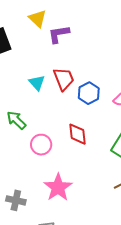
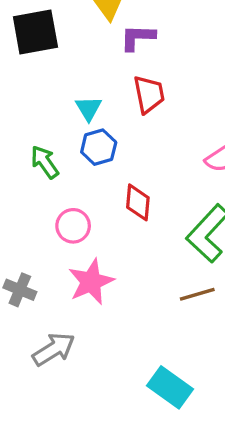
red trapezoid: (64, 79) -> (149, 94), moved
blue hexagon: (89, 93) -> (99, 147), moved
pink circle: (41, 145) -> (73, 226), moved

